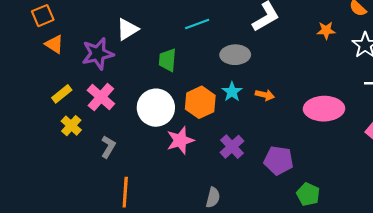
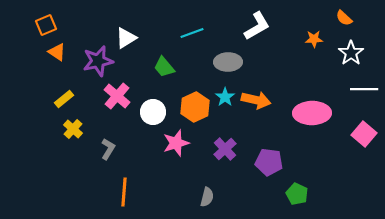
green trapezoid: (167, 60) -> (164, 67), turned -45
orange arrow: (265, 95) -> (256, 100), size x1.6
pink cross: (101, 97) -> (117, 96), moved
white circle: (156, 108) -> (153, 112), size x0.7

